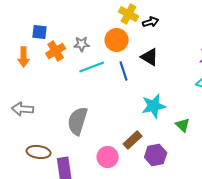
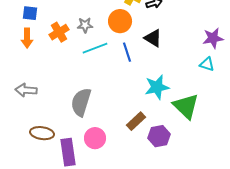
blue square: (40, 32) -> (30, 13), moved
green triangle: (183, 125) -> (186, 106), size x1.8
pink circle: (108, 157) -> (95, 138), moved

